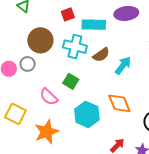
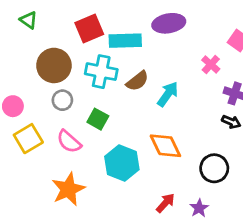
red square: (68, 14) -> (89, 29), size x1.5
gray circle: (28, 64) -> (62, 100), moved
yellow square: (15, 114) -> (28, 139), moved, turned 35

